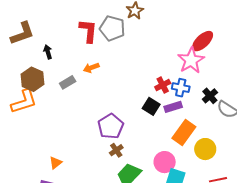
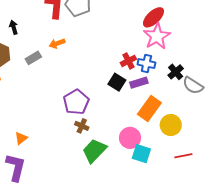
red ellipse: (203, 41) -> (153, 17), moved
brown cross: (116, 150) -> (82, 126), turned -32

